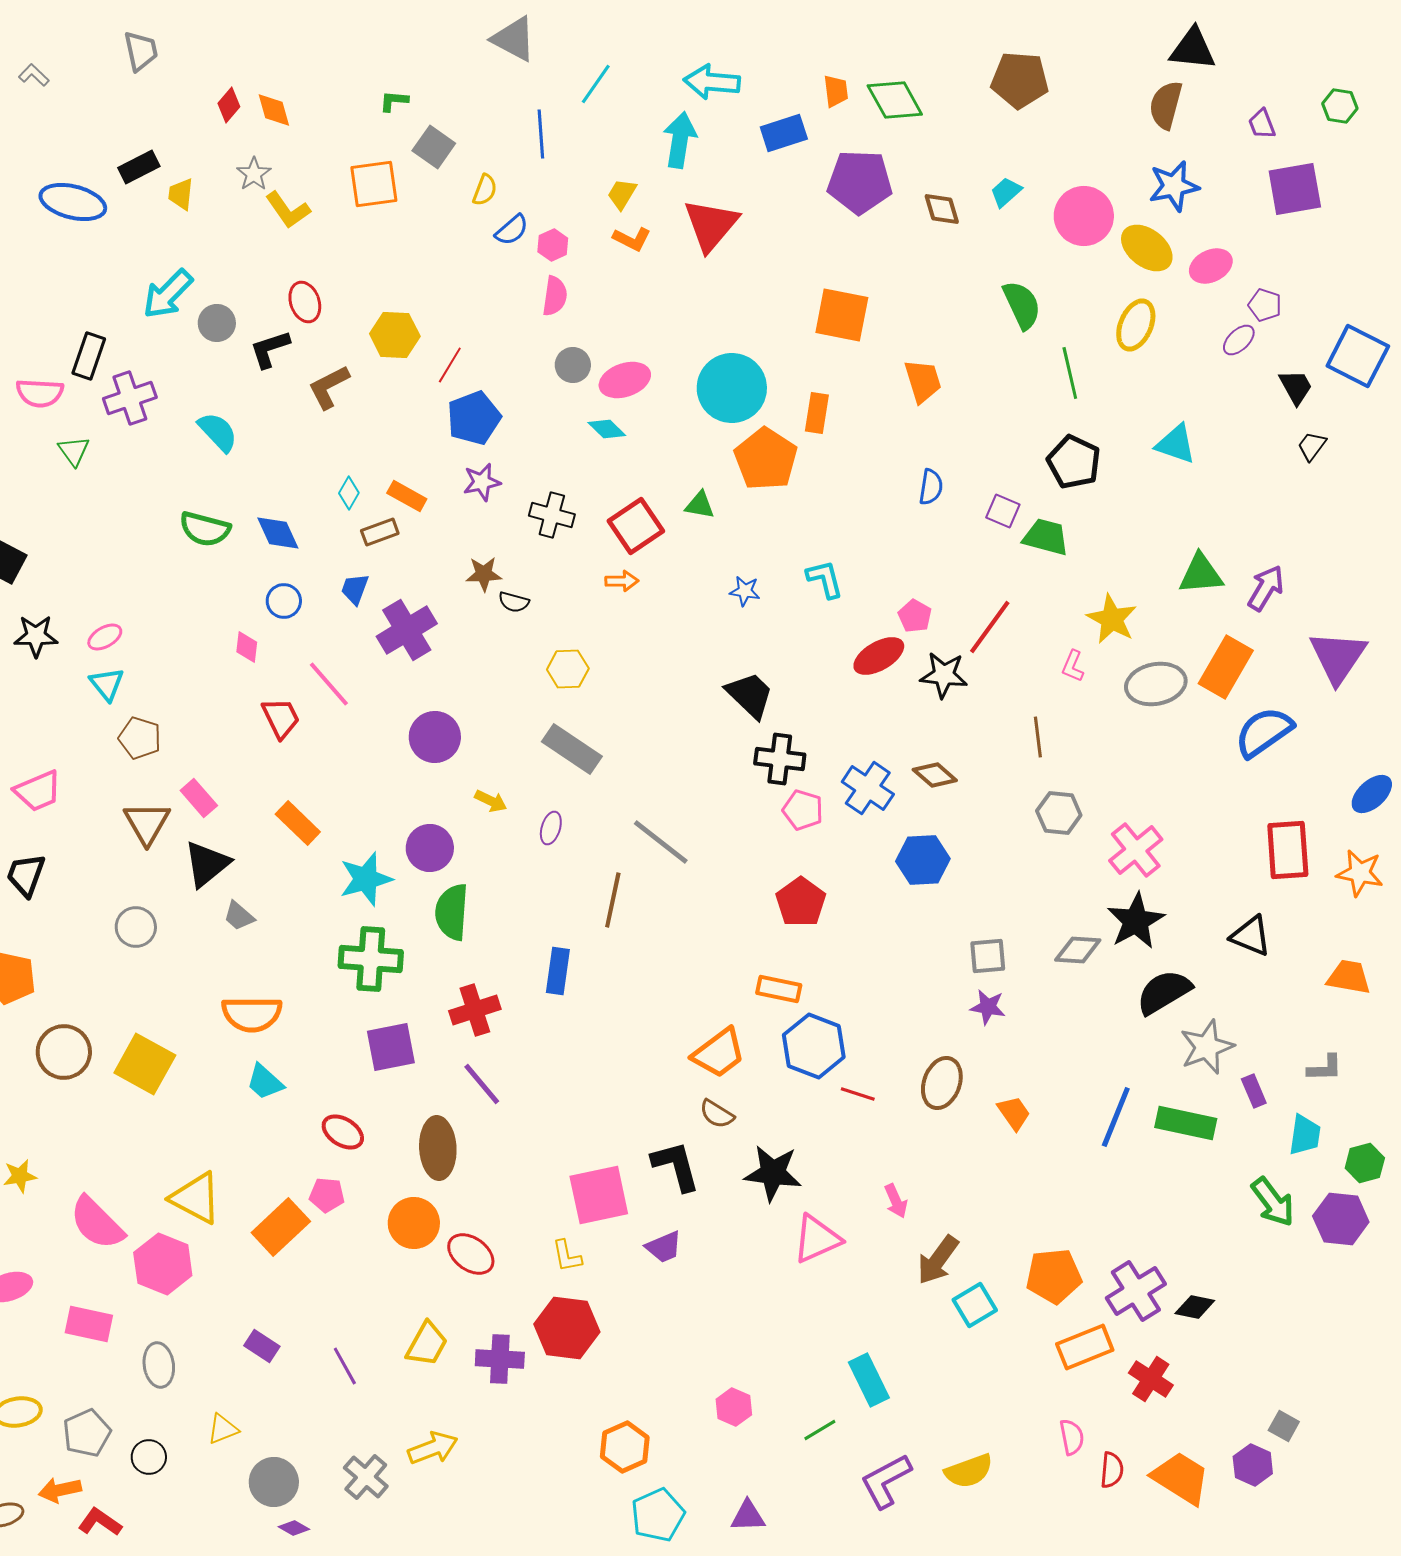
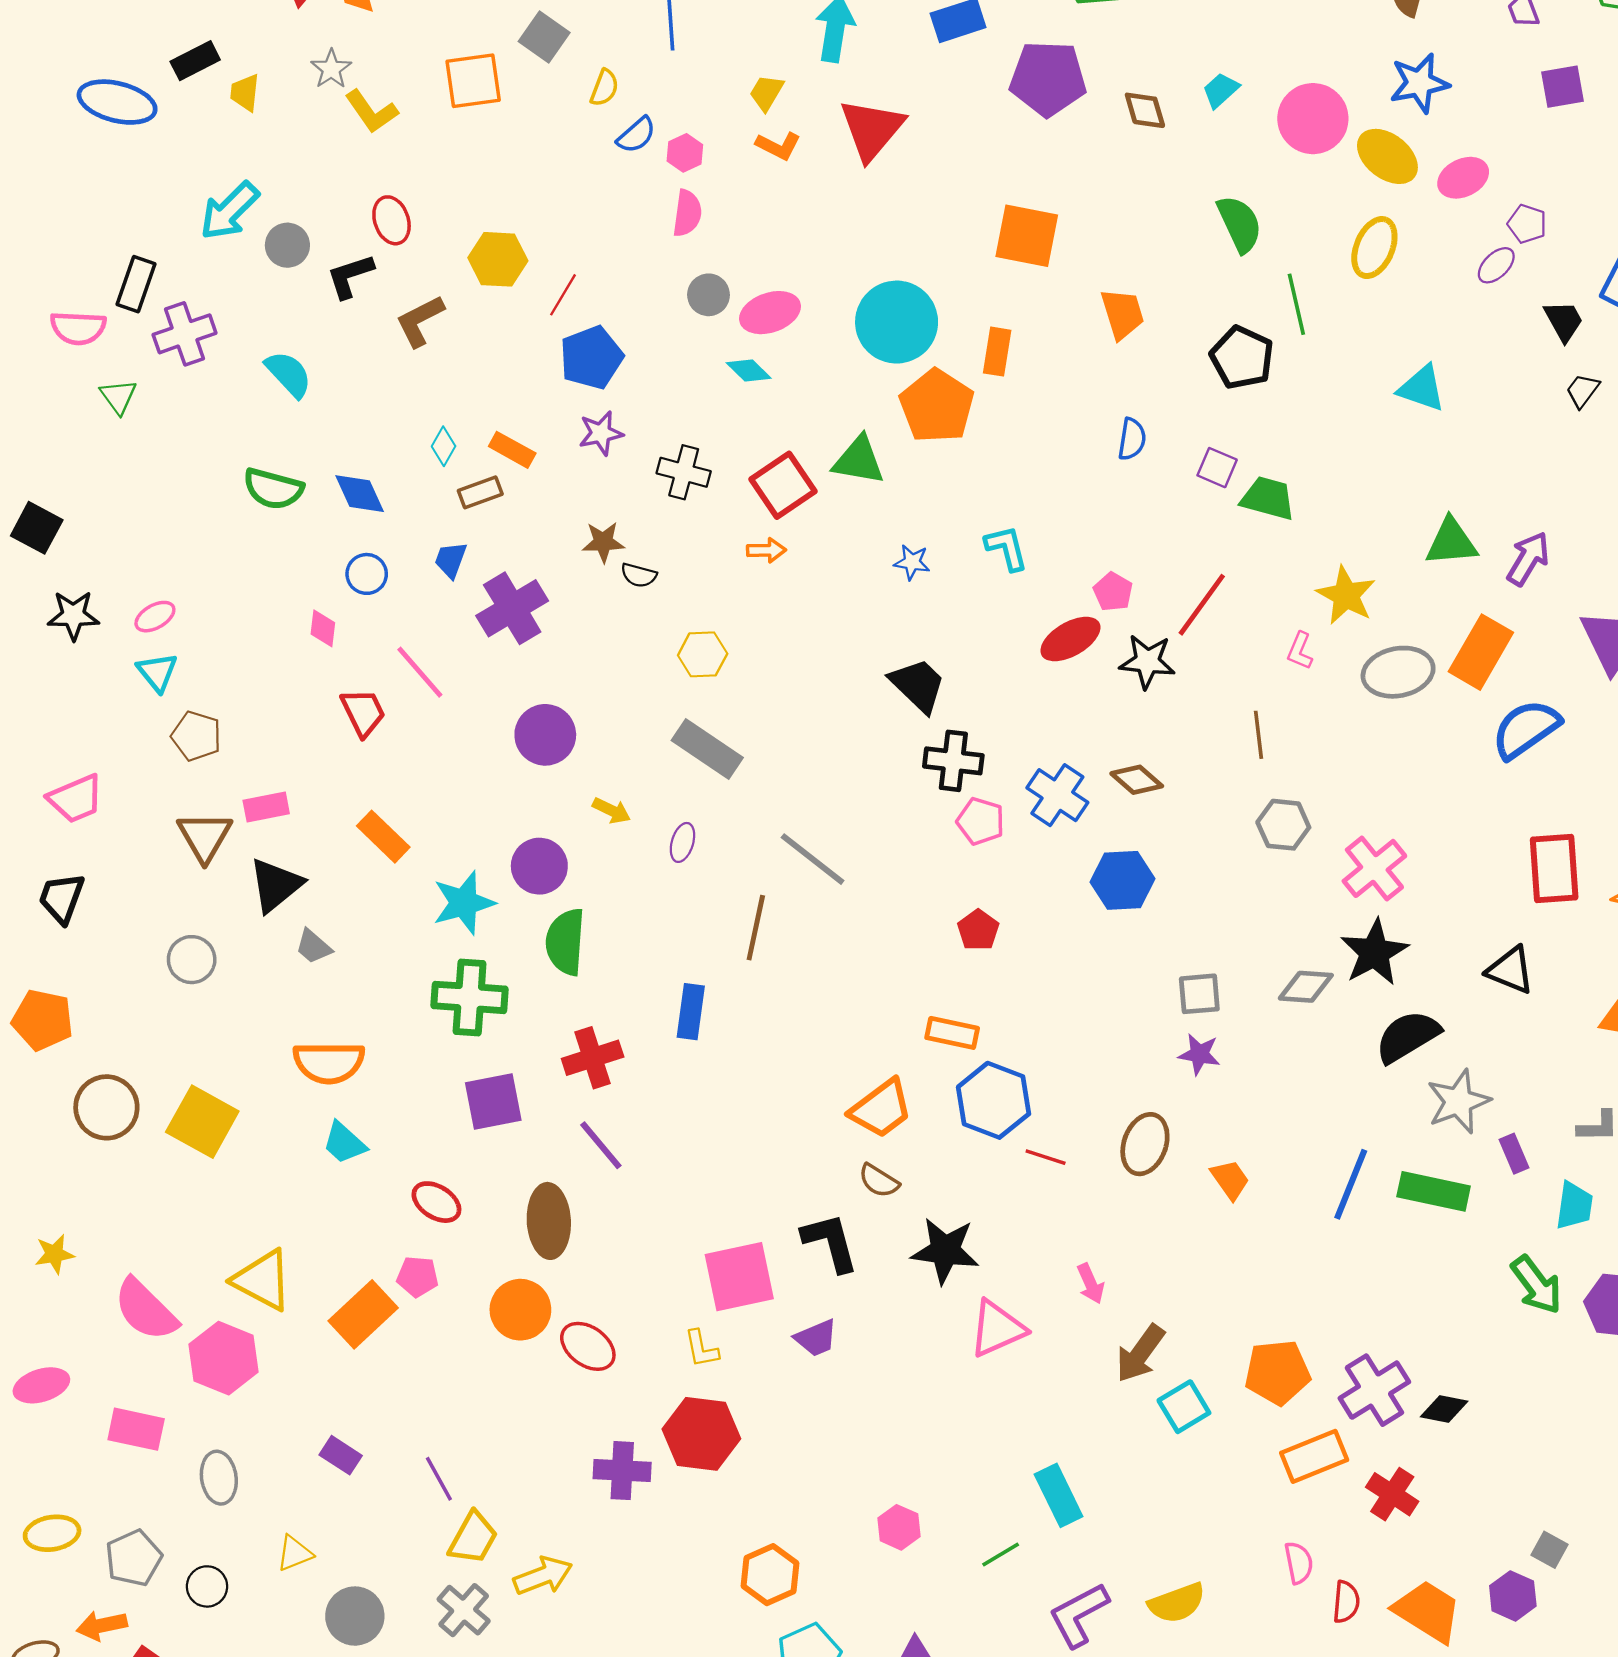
purple square: (1295, 189) -> (1562, 87), size x0.7
black pentagon: (1074, 462) -> (1242, 358), moved
green triangle: (700, 505) -> (859, 460), size x1.5
pink rectangle: (199, 798) -> (266, 807), turned -60
red pentagon: (801, 902) -> (978, 930), size x0.7
yellow trapezoid: (427, 1344) -> (473, 1538), moved

